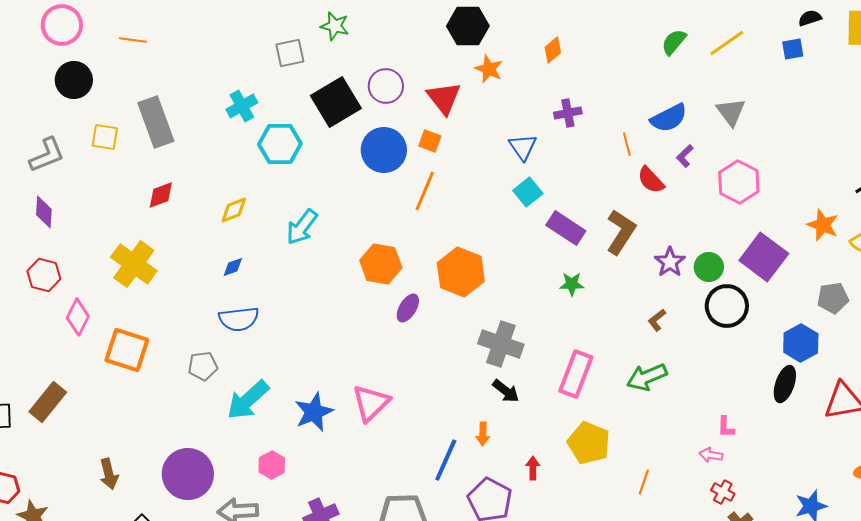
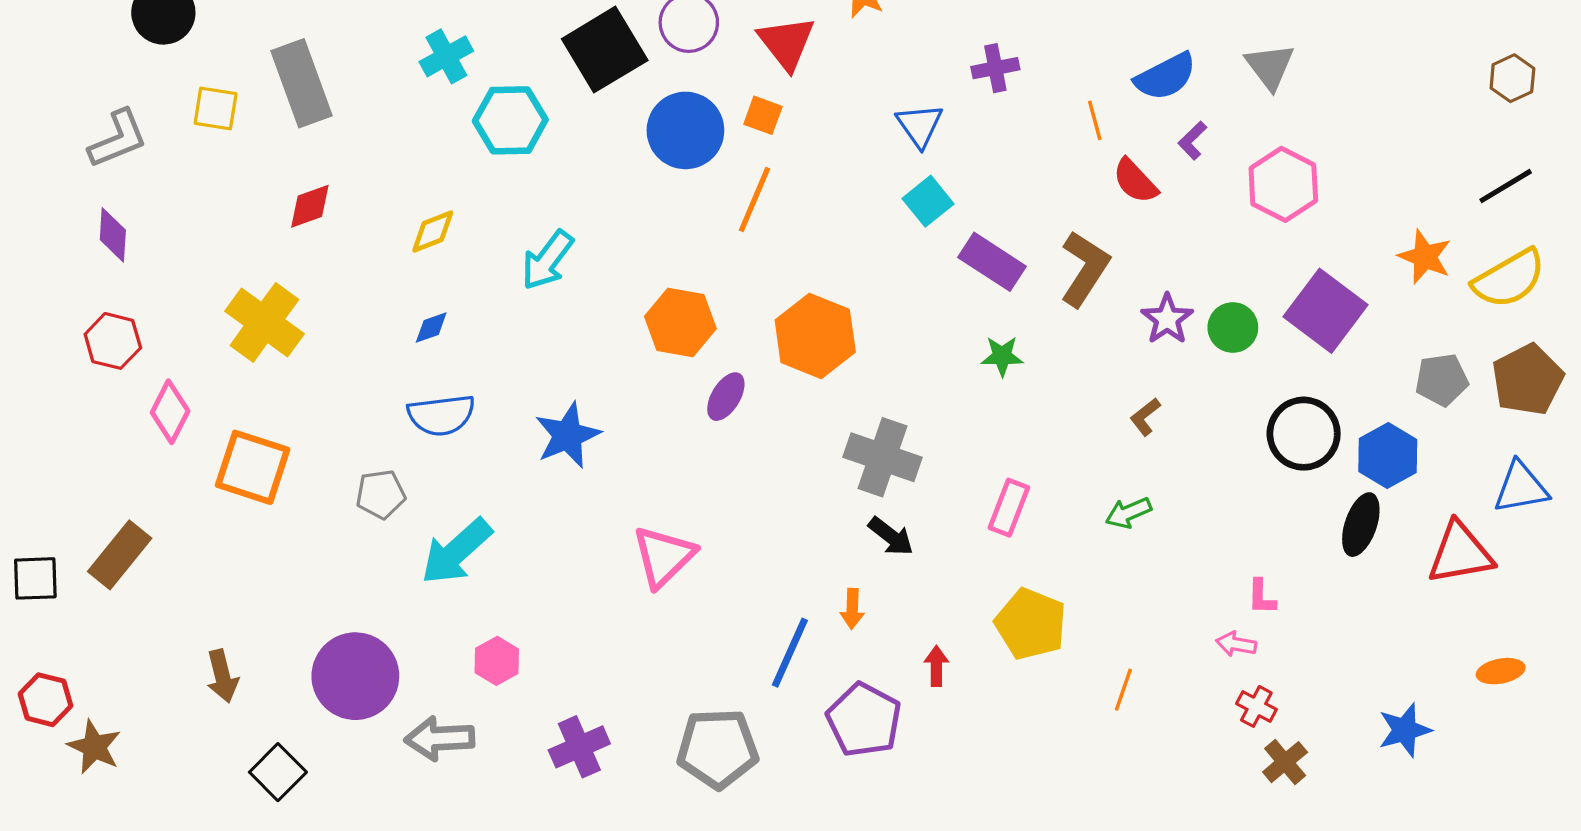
black circle: (727, 306) -> (1304, 434), moved
pink rectangle: (576, 374) -> (1009, 508), size x0.7
green arrow: (647, 377) -> (1128, 513), size x0.7
blue star: (314, 412) -> (568, 435), moved

